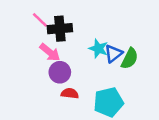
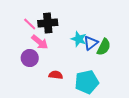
pink line: (40, 20) -> (30, 24), moved
purple circle: (60, 72) -> (30, 58), moved

